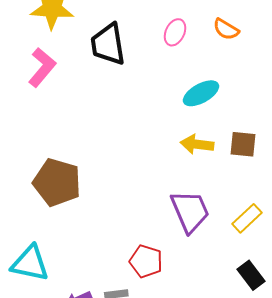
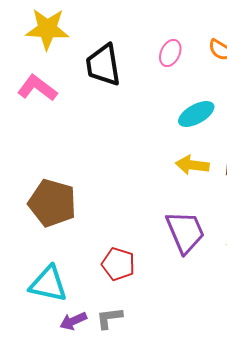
pink L-shape: (42, 67) -> (37, 88), turned -93
red pentagon: (146, 261) -> (118, 264), moved
cyan triangle: (30, 263) -> (48, 284), moved

